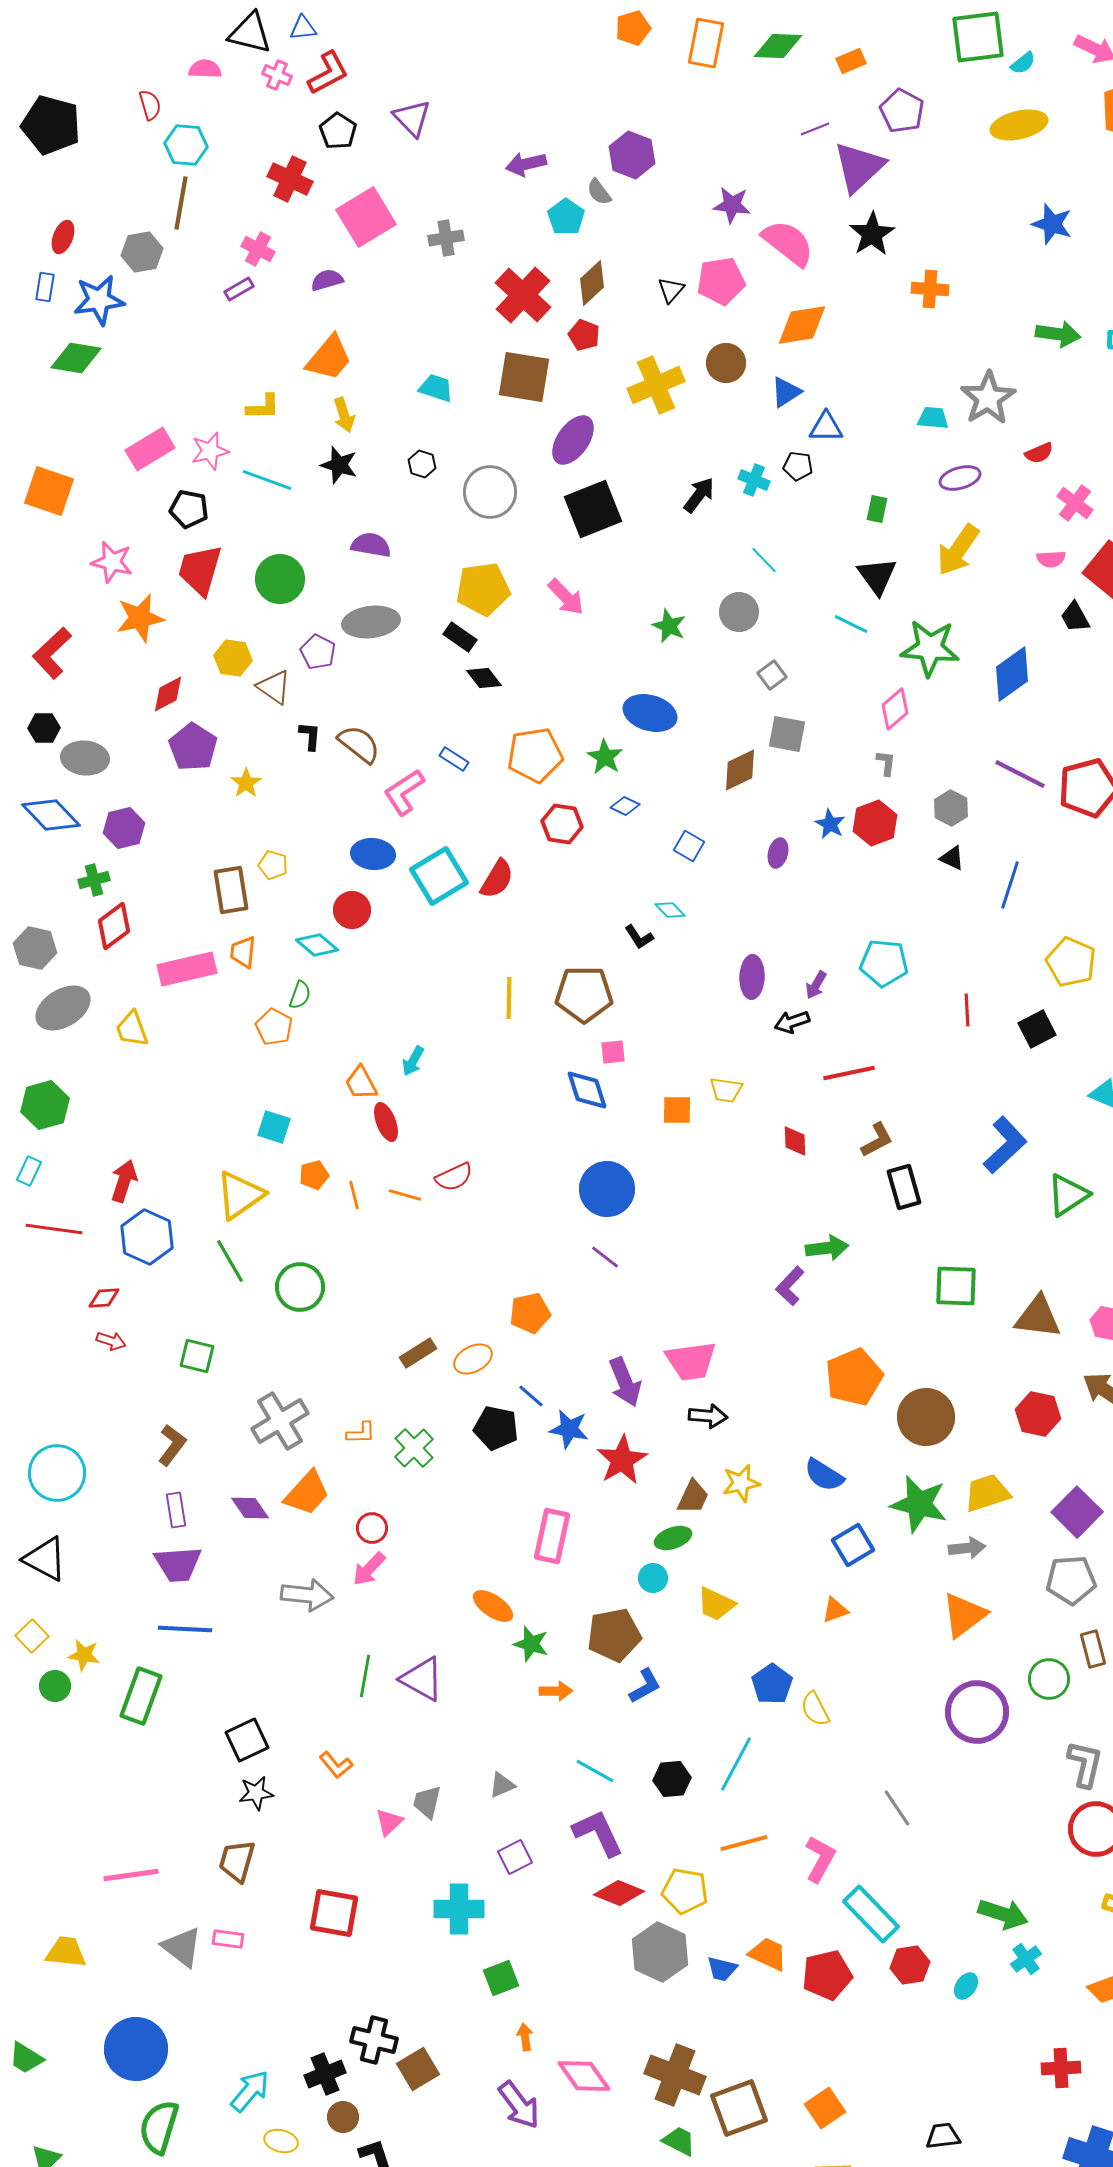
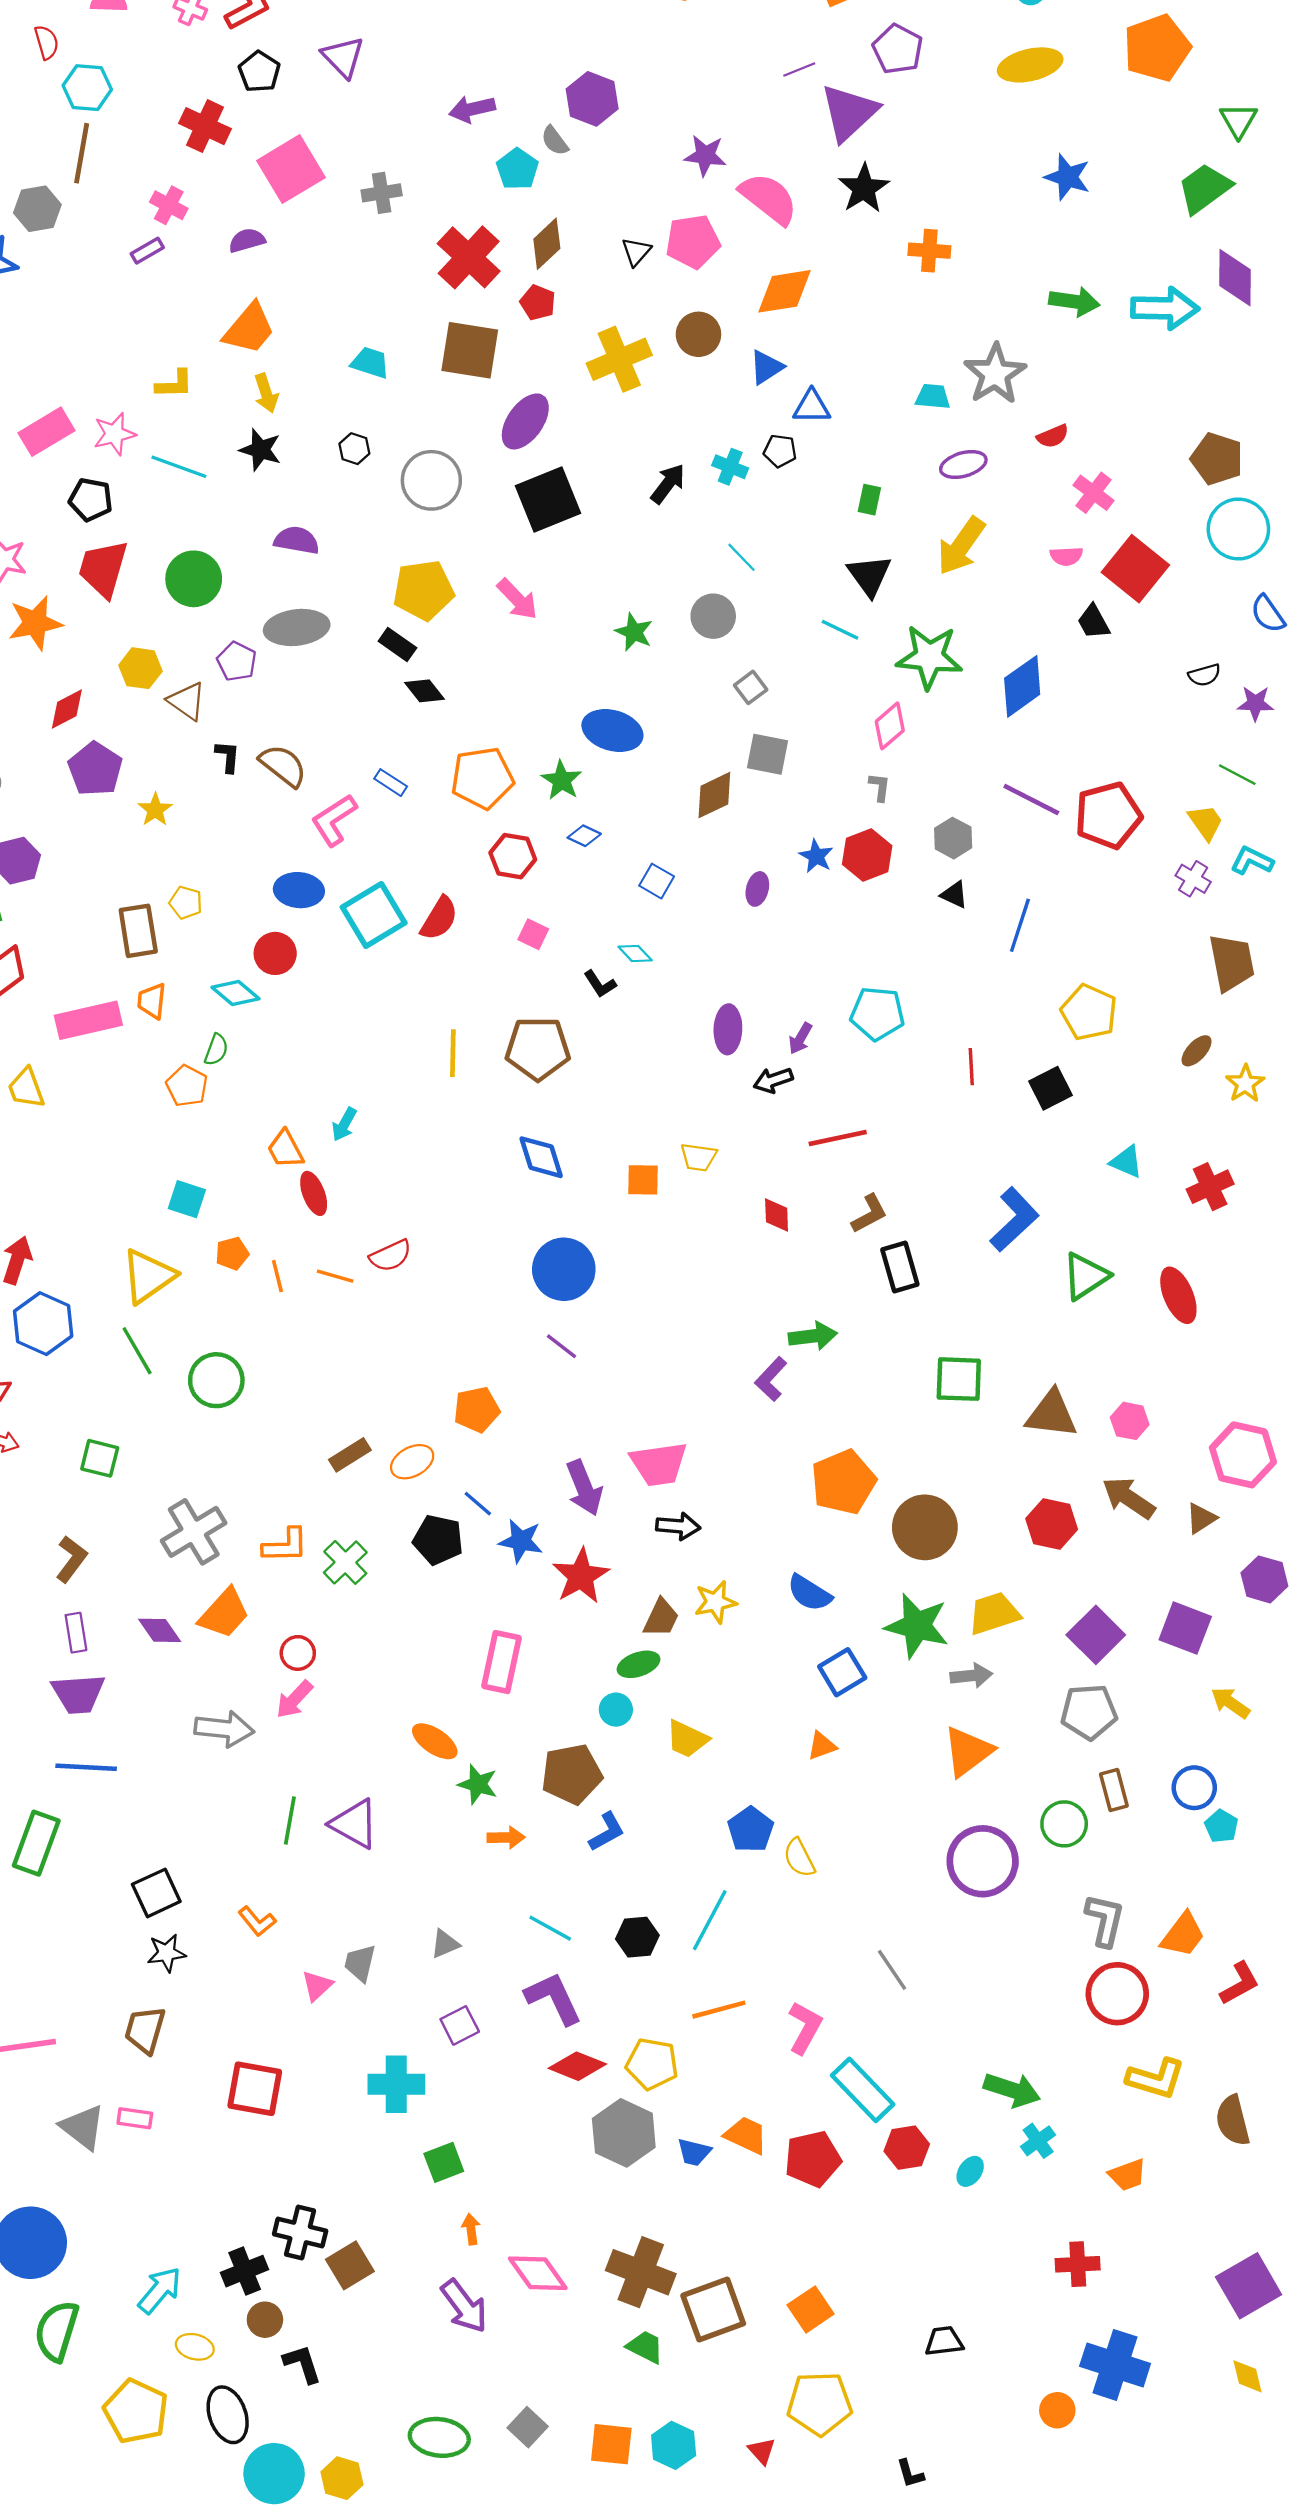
pink square: (613, 1052) -> (533, 934), moved, turned 32
orange L-shape: (361, 1433) -> (285, 1545), size x1.4

